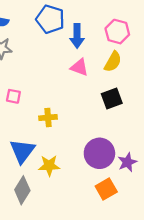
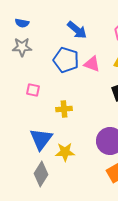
blue pentagon: (50, 19) -> (66, 60), moved
blue arrow: (77, 36) -> (77, 30), moved, turned -50

